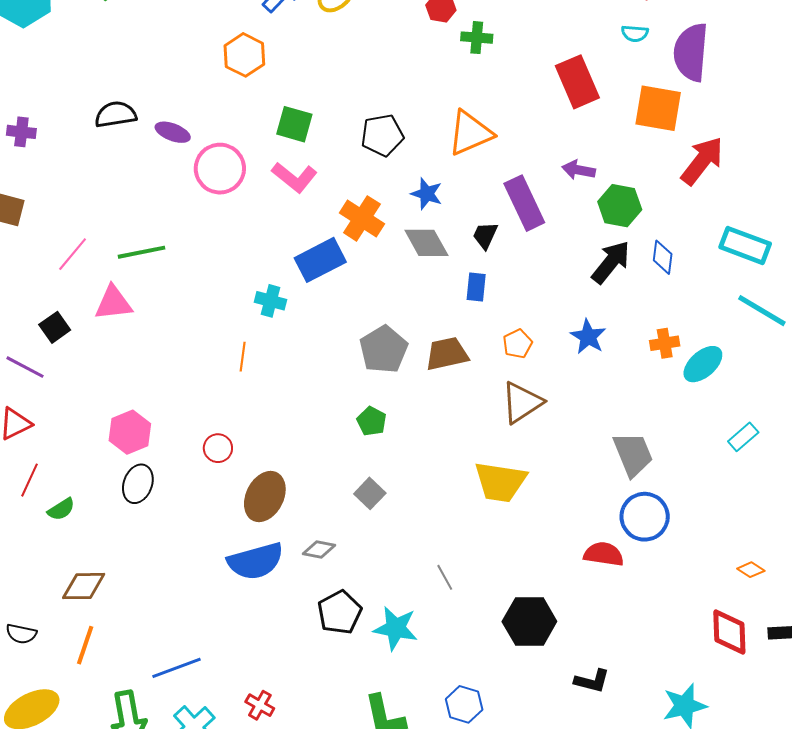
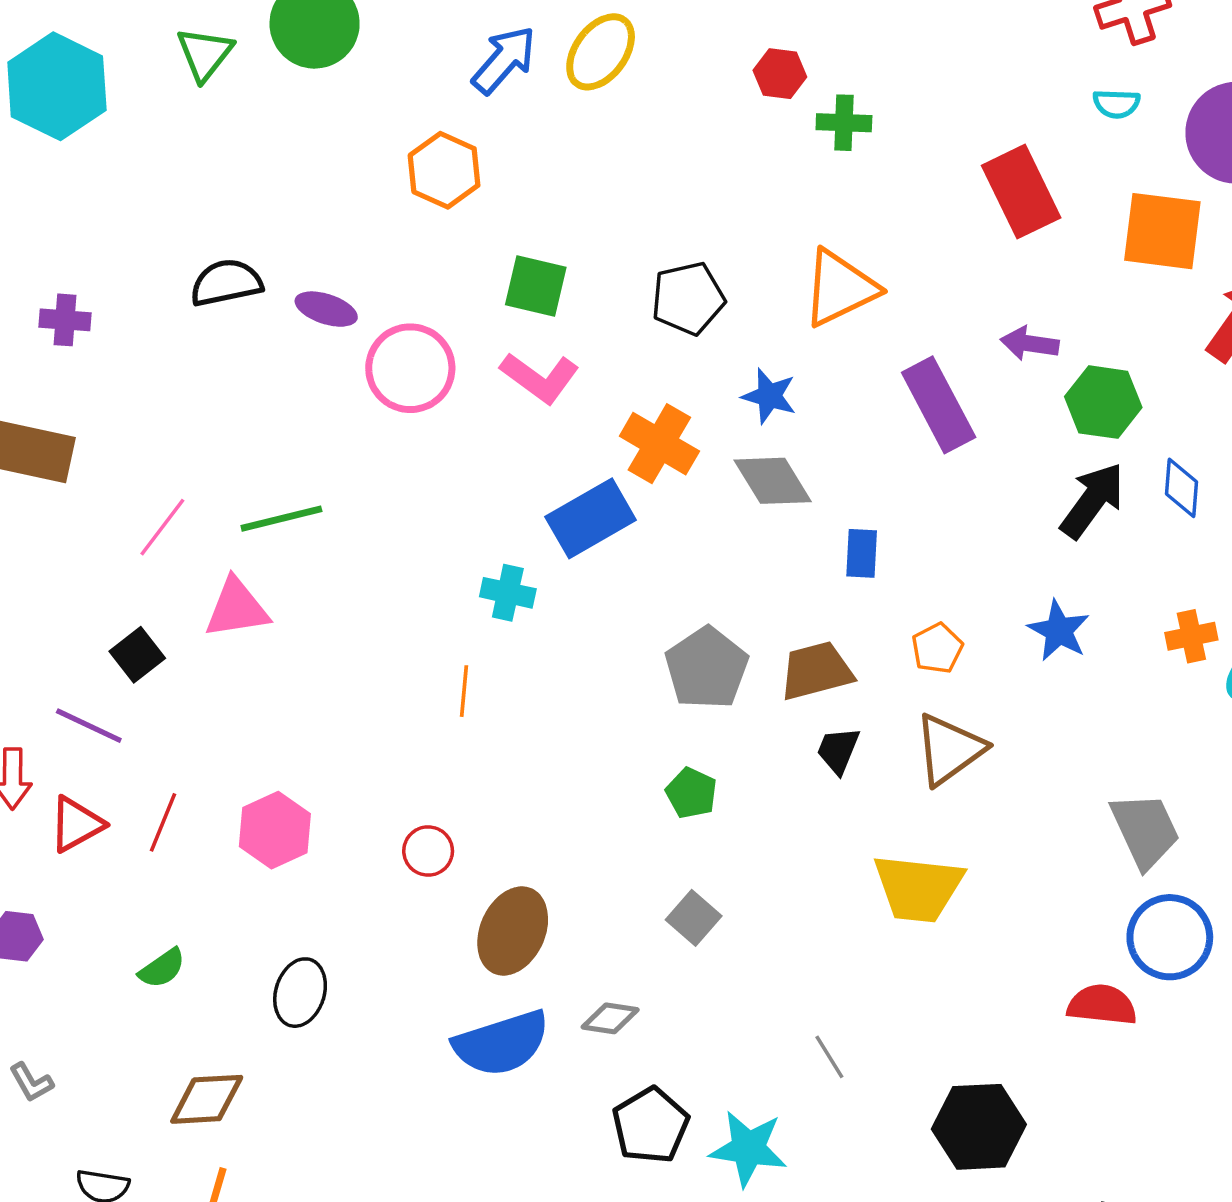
black trapezoid: (485, 235) -> (838, 750), moved
red line: (29, 480) -> (163, 822), moved
black ellipse: (138, 484) -> (300, 993), moved

